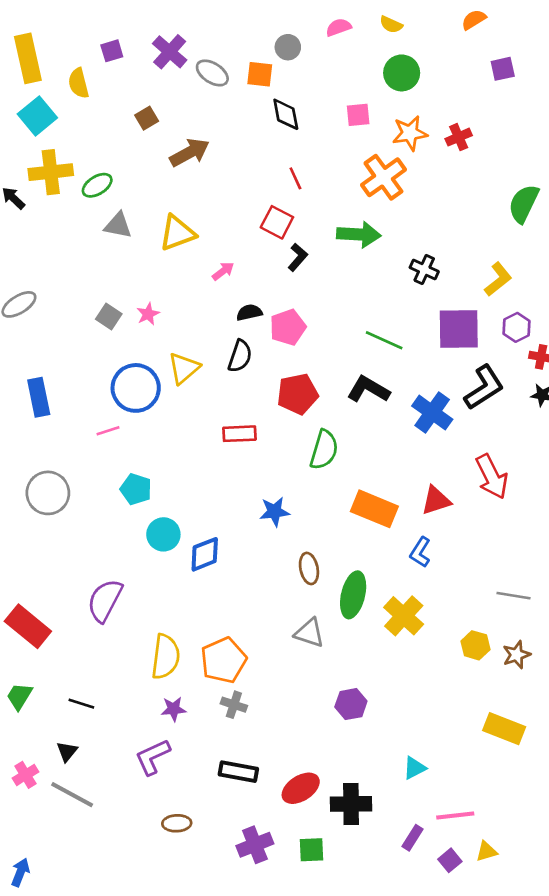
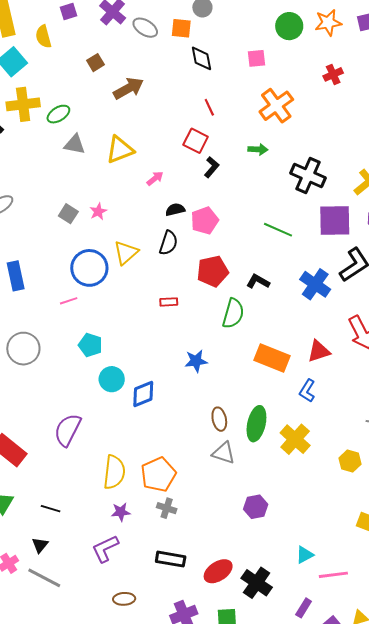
orange star: (410, 133) -> (328, 23), moved
green arrow: (359, 234) -> (258, 149), size x0.6
black cross: (424, 269) -> (308, 175), size x1.6
black L-shape: (368, 389) -> (258, 281), moved, size x0.7
red rectangle: (239, 434) -> (169, 302), size x0.7
brown ellipse: (309, 568) -> (219, 419), moved
black cross: (351, 804) -> (257, 583), turned 36
pink line: (455, 815) -> (333, 575), moved

